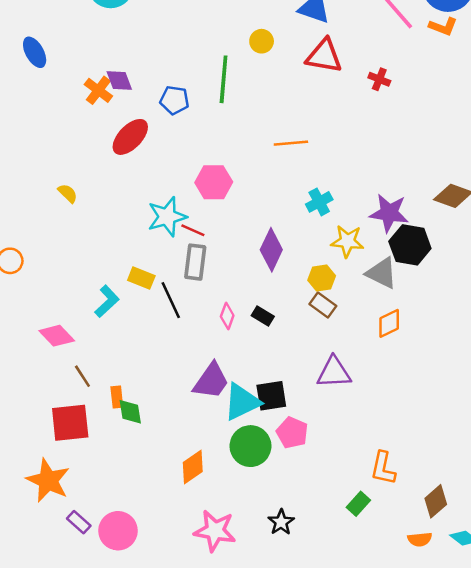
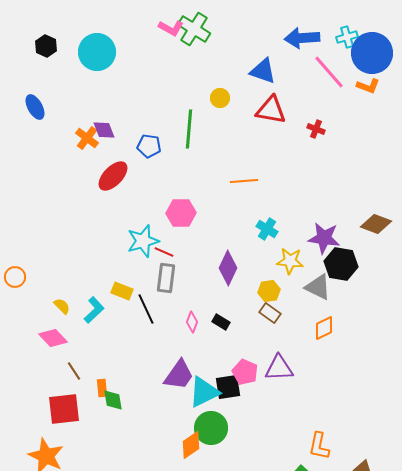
yellow semicircle: (68, 193) -> (62, 306), moved
cyan cross: (319, 202) -> (267, 229), turned -30
pink pentagon: (292, 433) -> (245, 372), moved
orange diamond: (193, 467) -> (191, 445), moved

